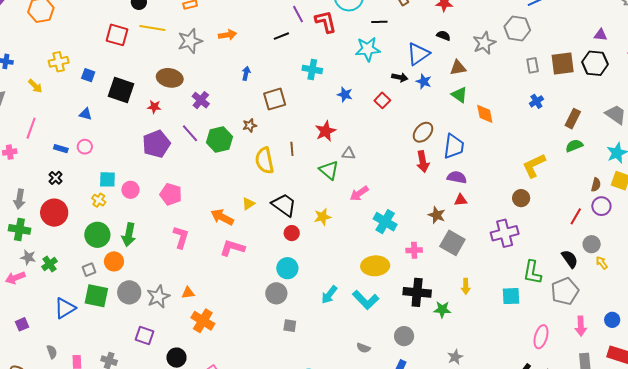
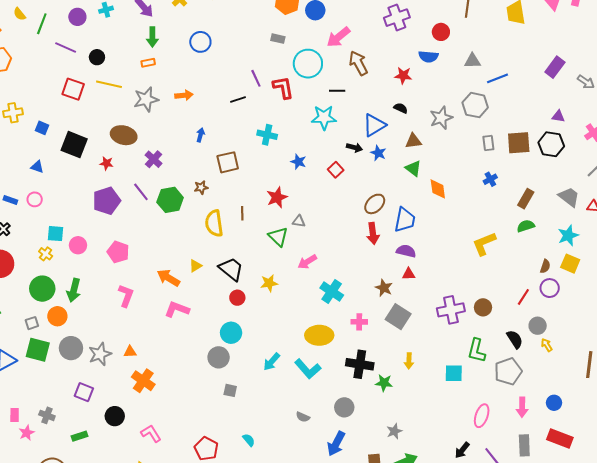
brown circle: (521, 198) -> (483, 307), moved

